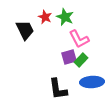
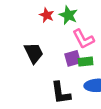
black trapezoid: (25, 30) -> (34, 53), moved
green rectangle: (81, 60) -> (86, 62), turned 40

